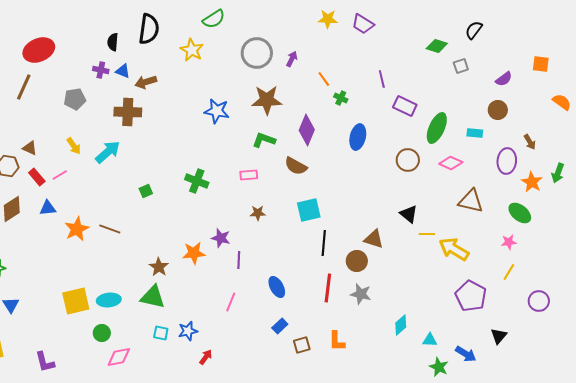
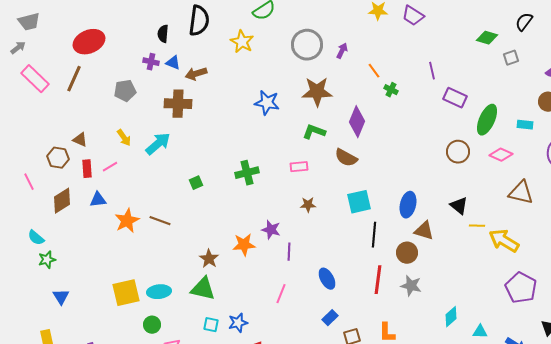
blue ellipse: (358, 137) -> (408, 205), moved
red rectangle: (37, 177) -> (87, 169), turned 36
green cross: (197, 181) -> (247, 173), turned -35

